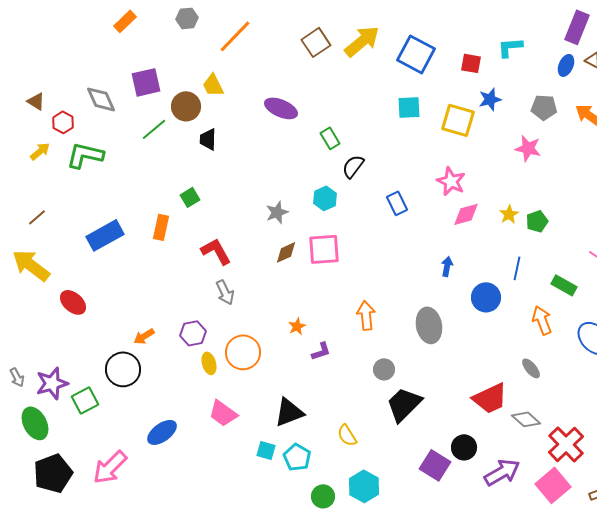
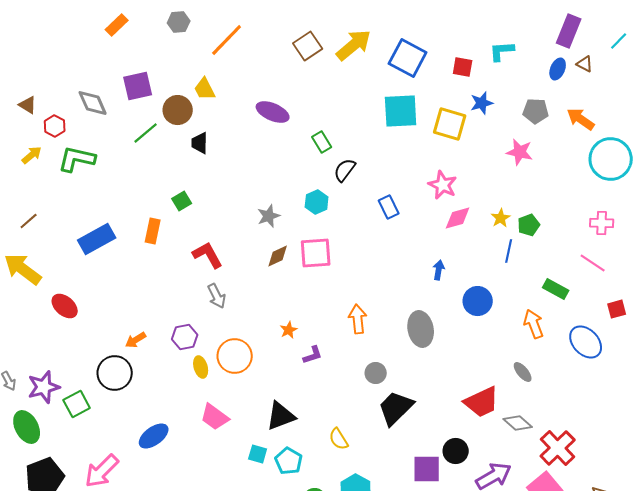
cyan square: (409, 107) -> (401, 111), size x1.5
blue line: (517, 268) -> (509, 251), moved
purple square: (435, 465) -> (427, 469), turned -32

